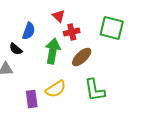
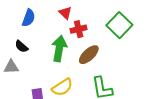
green square: (112, 28) -> (119, 25), turned 30
blue semicircle: (29, 31) -> (29, 18), moved

